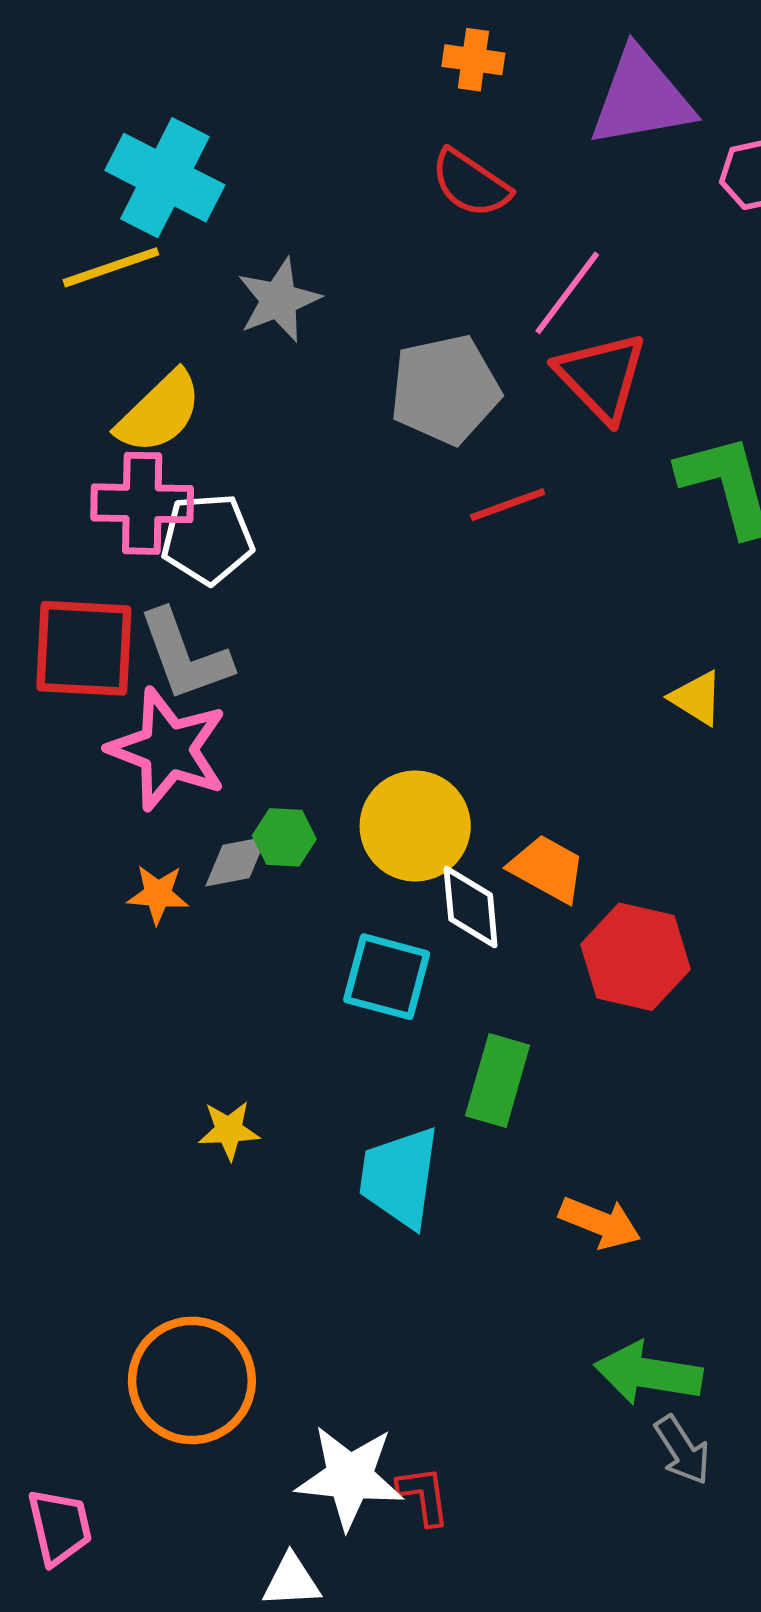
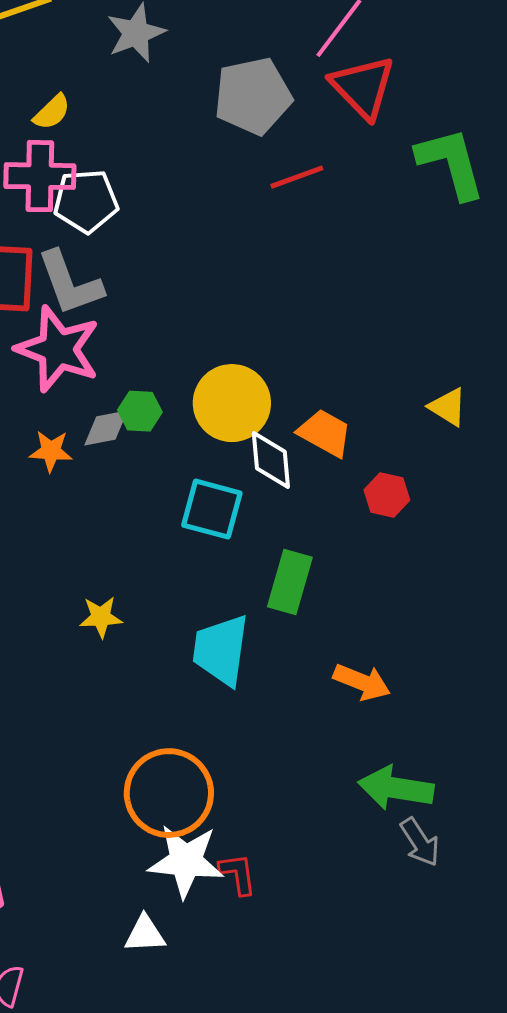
yellow semicircle: (159, 412) -> (52, 112), size x0.6
yellow triangle: (697, 698) -> (448, 407), moved
red hexagon: (635, 957) -> (387, 495), size x0.6
orange circle: (192, 1380) -> (169, 793), moved

